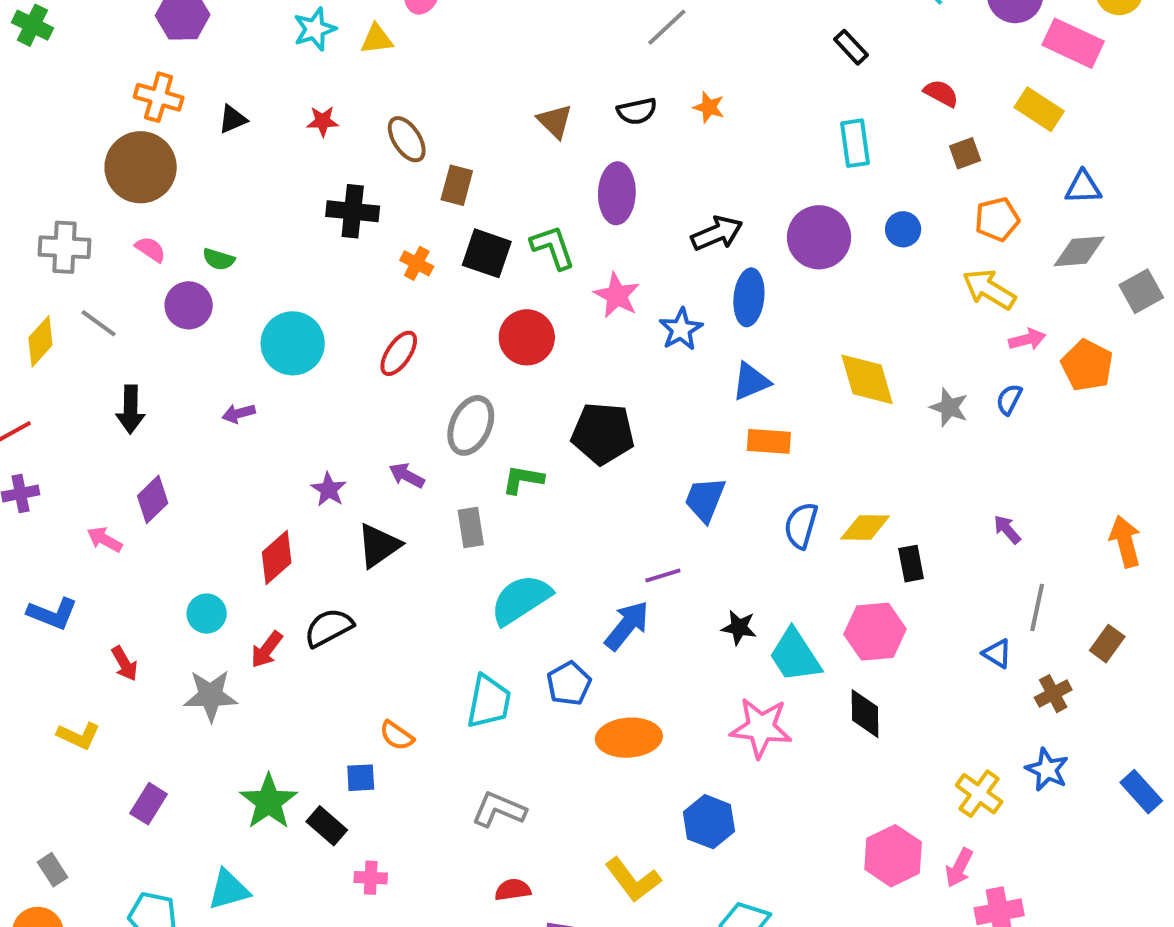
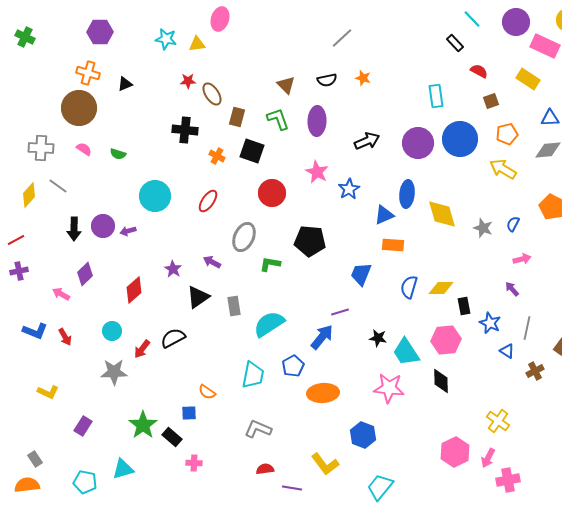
cyan star: (315, 29) -> (166, 39), turned 30
black rectangle: (851, 47) -> (455, 43), moved
red star: (323, 121) -> (188, 81), moved
blue circle: (903, 229) -> (460, 139), size x2.0
green L-shape: (553, 247) -> (278, 119), moved
blue ellipse: (749, 297) -> (407, 194), moved
purple circle: (189, 305) -> (103, 226), moved
pink arrow: (1027, 339) -> (522, 259), moved
gray rectangle: (471, 527) -> (234, 306), moved
red diamond: (277, 558) -> (134, 290), moved
red arrow: (125, 664) -> (65, 337), moved
blue star: (1047, 770) -> (490, 323), moved

